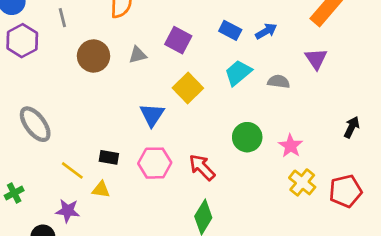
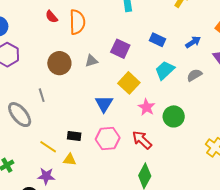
gray line: (62, 18) -> (42, 95), moved
blue arrow: (266, 31) -> (193, 42), moved
gray semicircle: (279, 82) -> (194, 75), turned -35
pink star: (290, 146) -> (147, 107), moved

